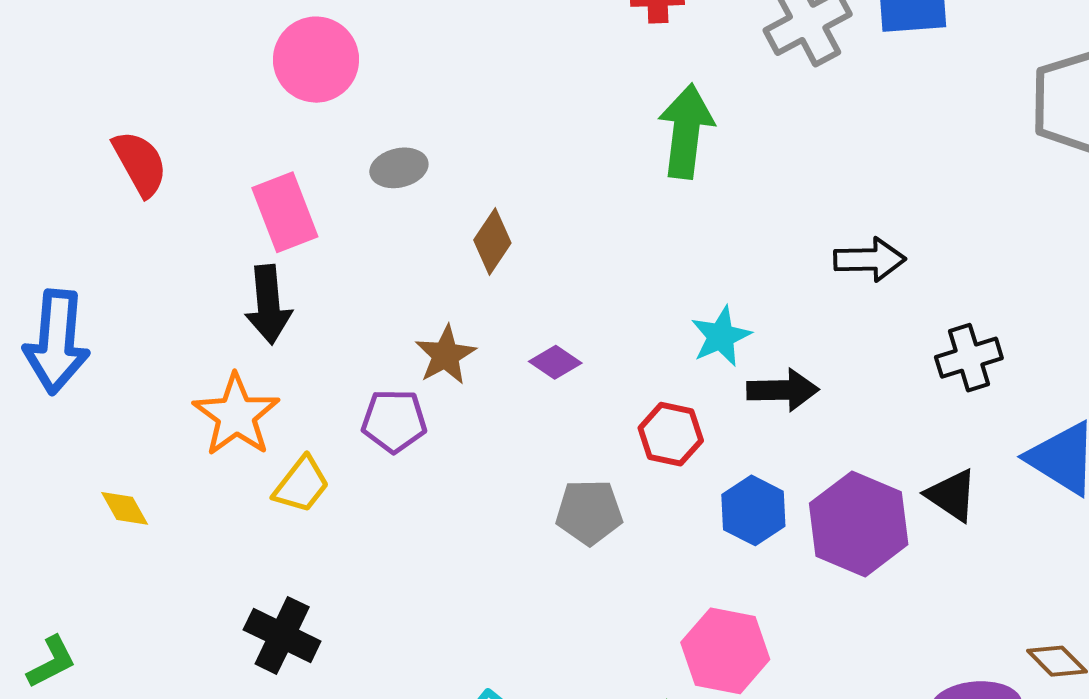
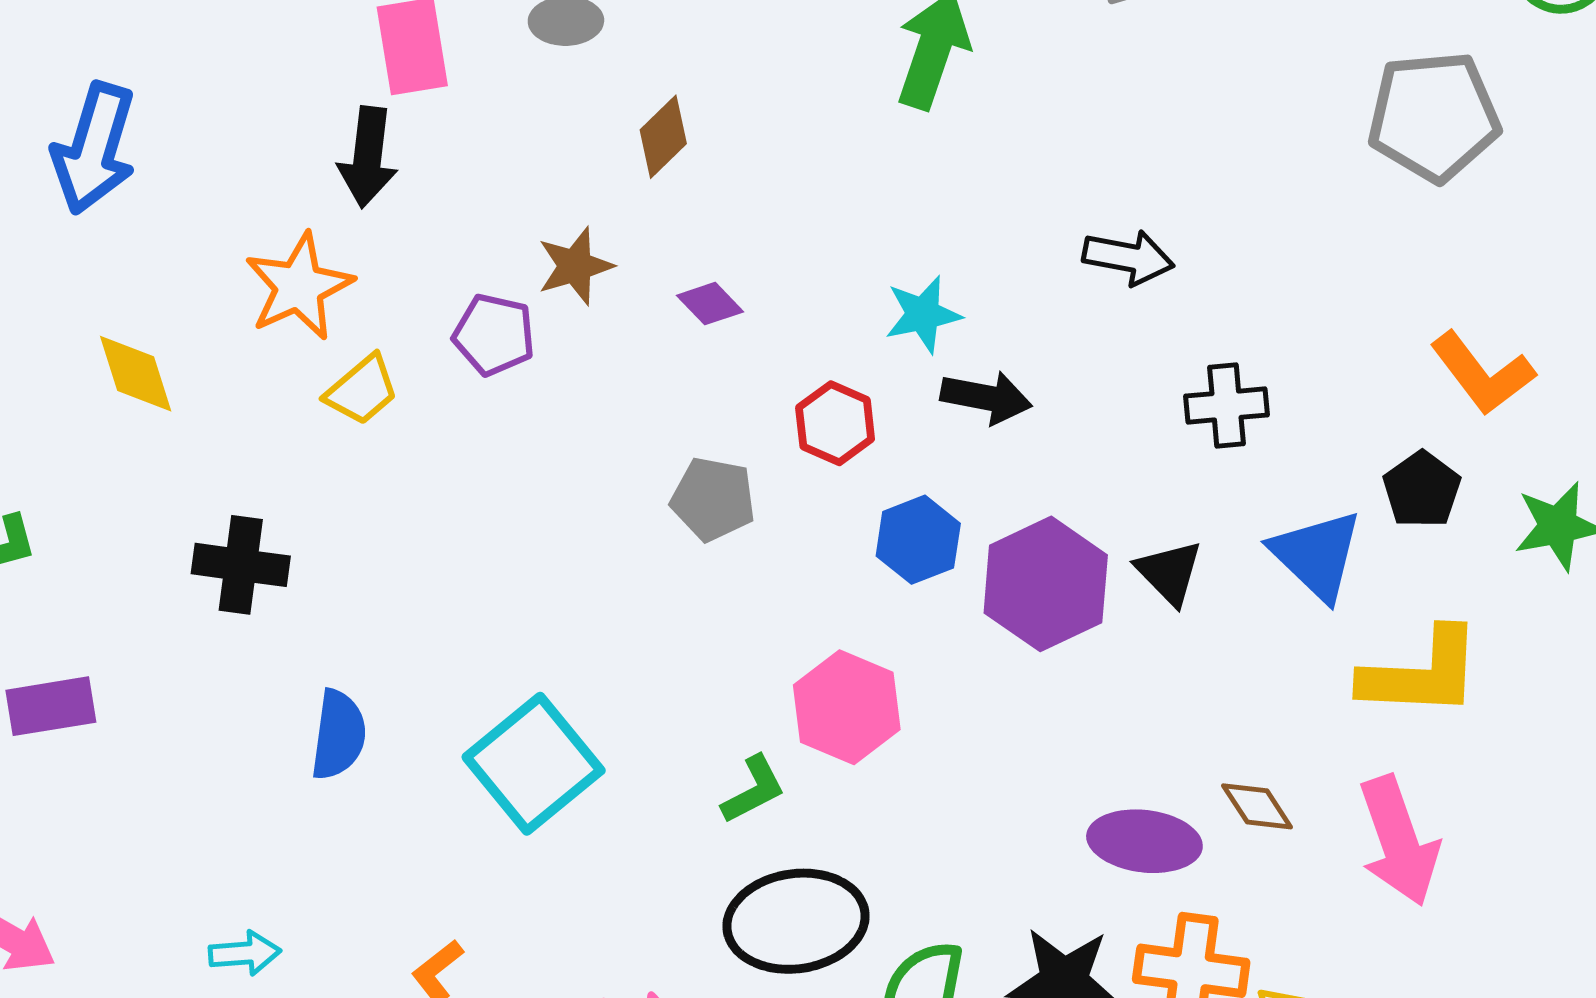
yellow diamond: (125, 508) -> (136, 374), size x1.4
black cross: (282, 635) -> (241, 565), moved, turned -30

